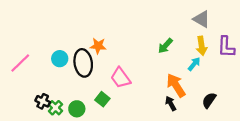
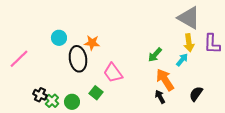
gray triangle: (202, 19) -> (189, 18), size x1.4
green arrow: (165, 46) -> (155, 55), moved
cyan circle: (60, 59) -> (59, 38), moved

